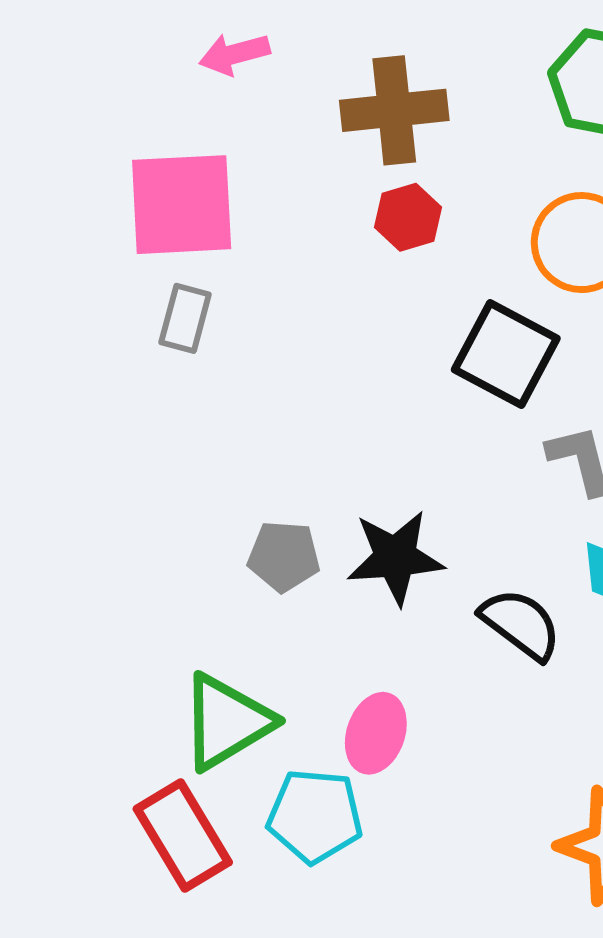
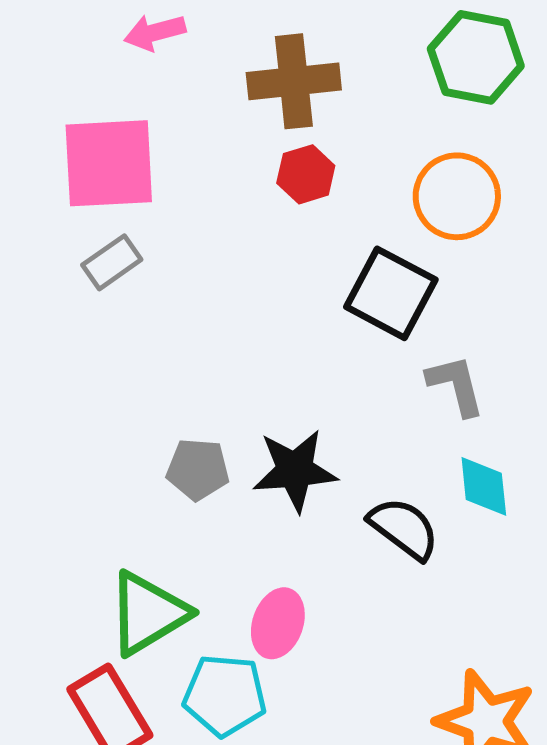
gray rectangle: (185, 318) -> (112, 262), turned 40

